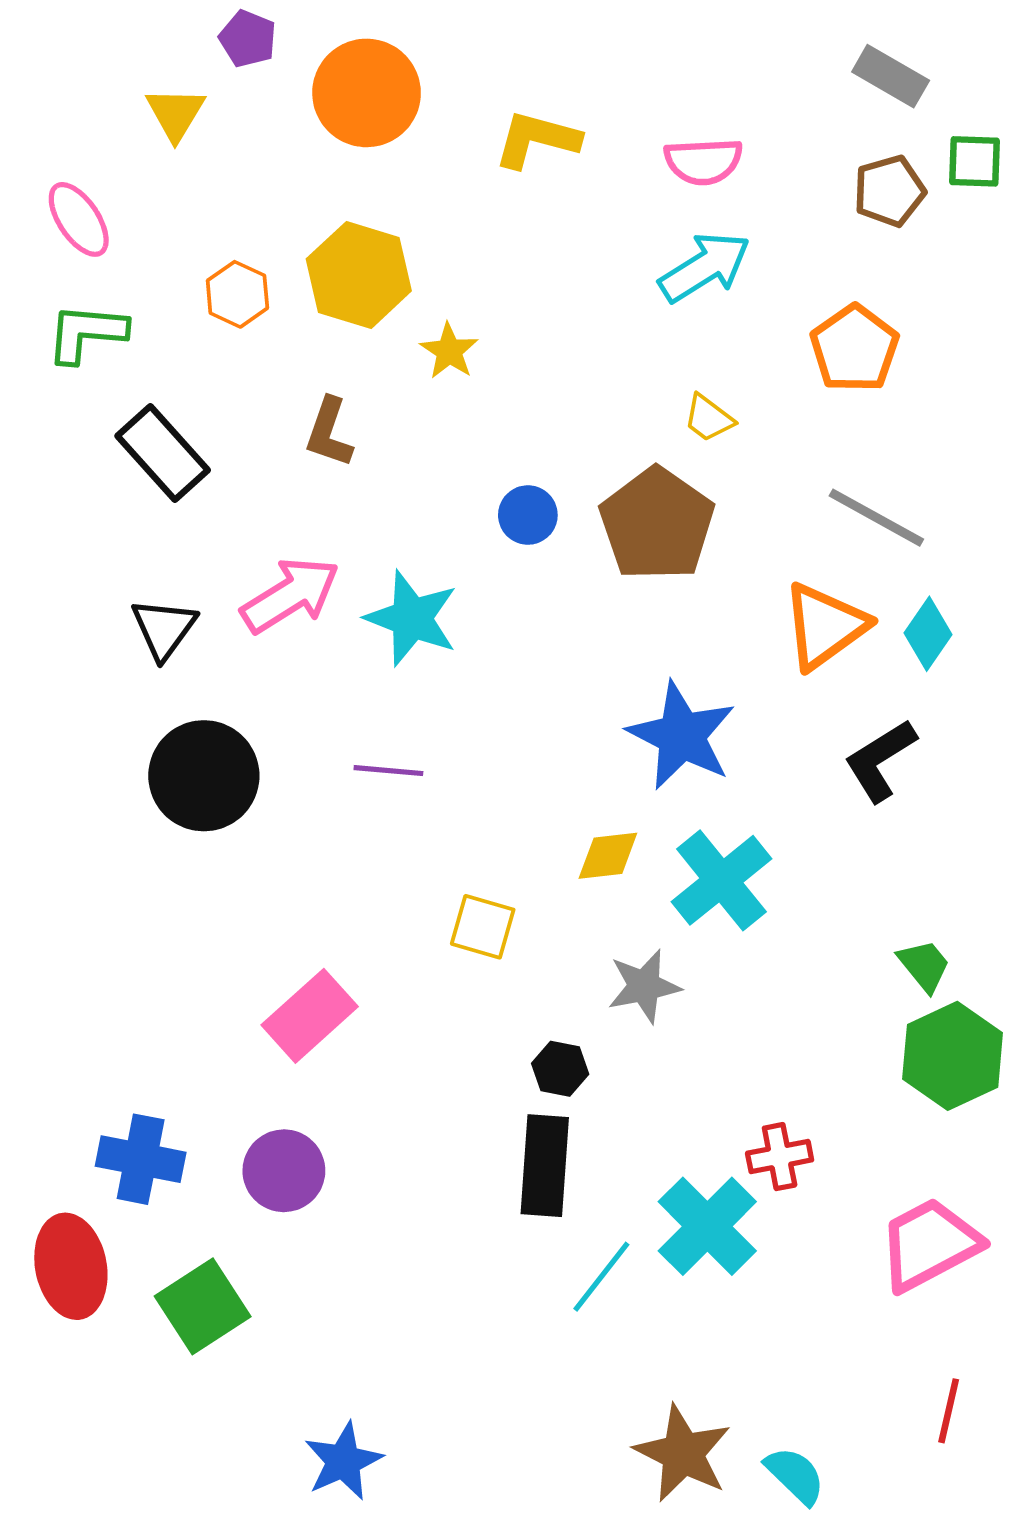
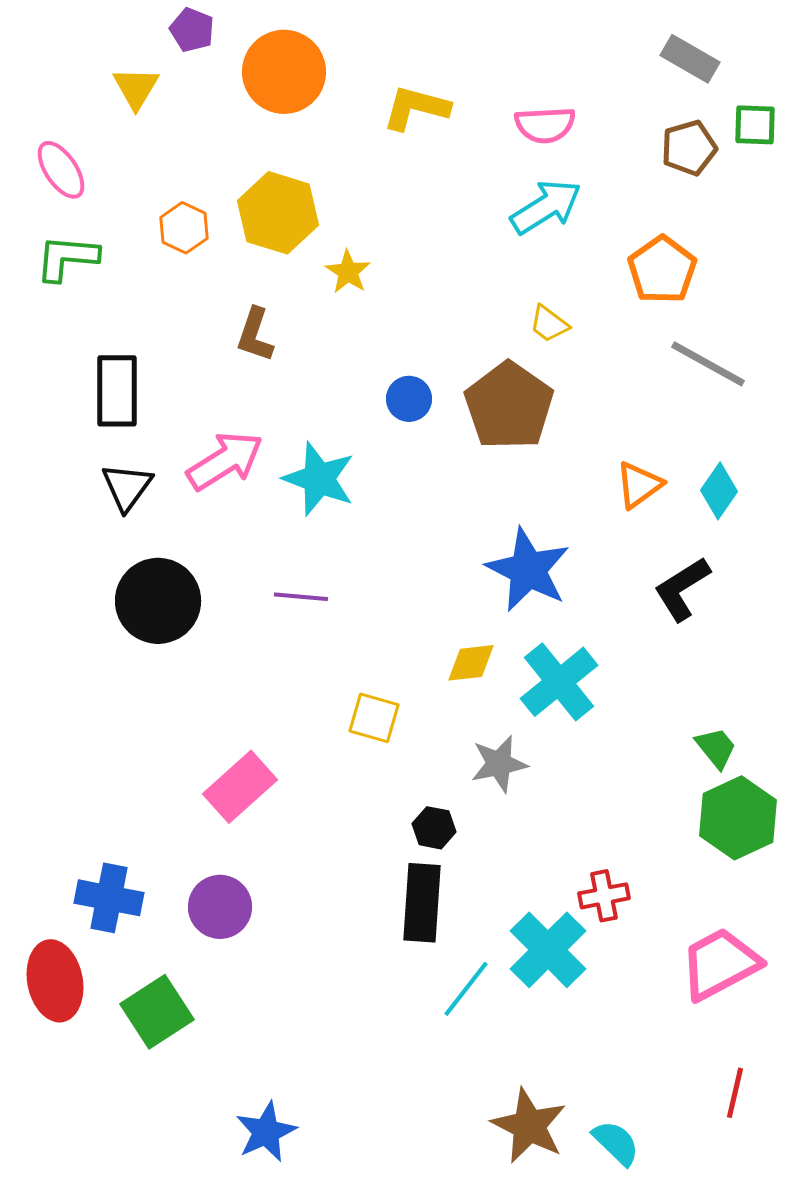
black rectangle: (163, 453) -> (117, 391), moved, turned 42
gray line: (876, 518) -> (708, 364), moved
orange triangle: (825, 626) -> (639, 485), size x0.7

